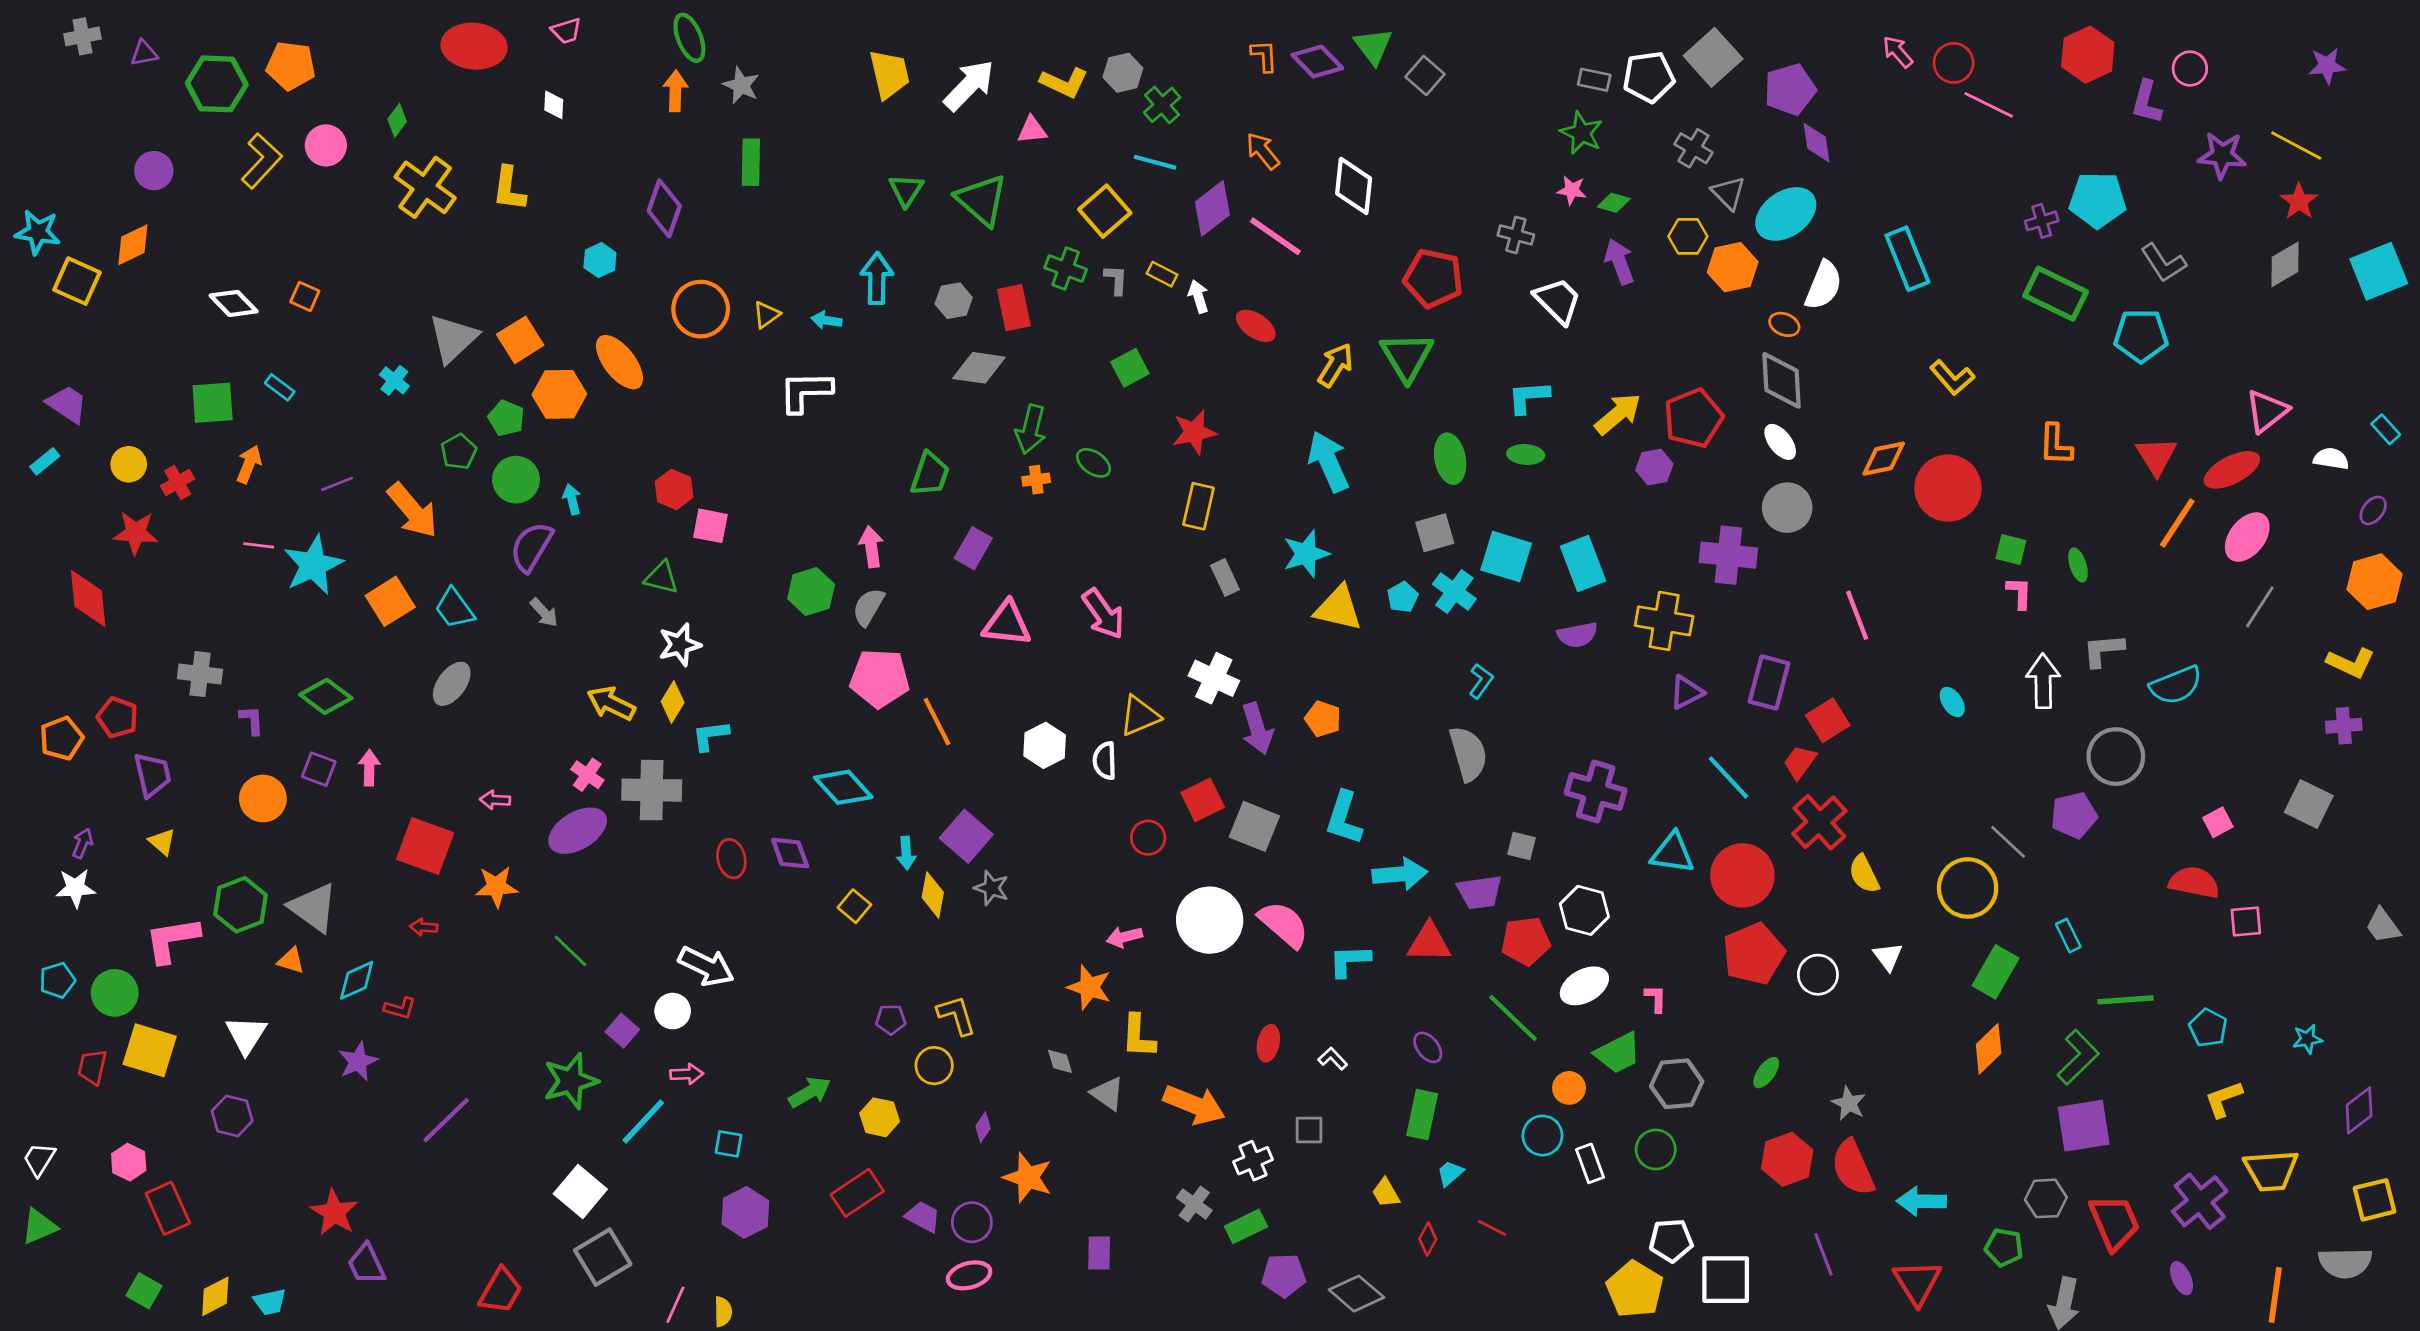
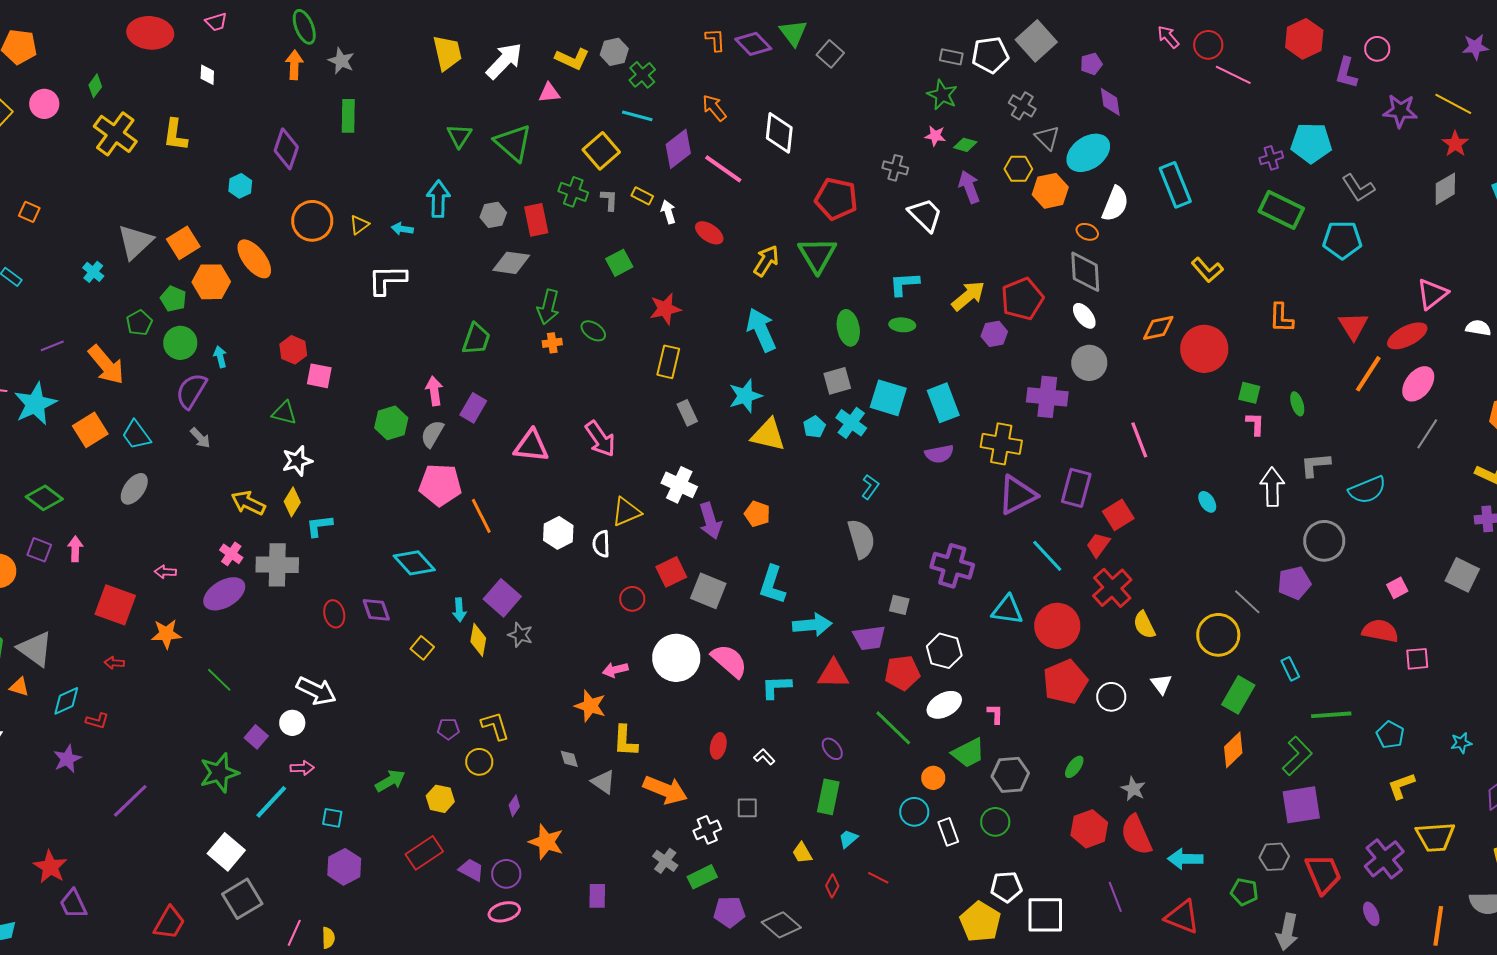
purple pentagon: (1790, 89) -> (1091, 64), size x0.6
purple rectangle: (973, 548) -> (473, 408), moved
purple triangle: (1686, 692) -> (1017, 495), size x1.6
red triangle: (1917, 1282) -> (1182, 917), turned -36

